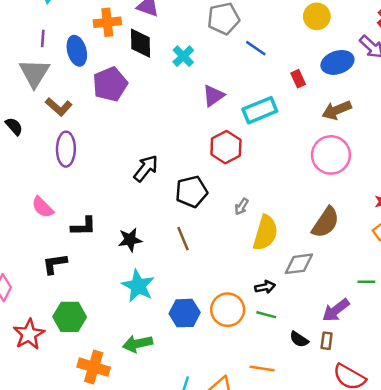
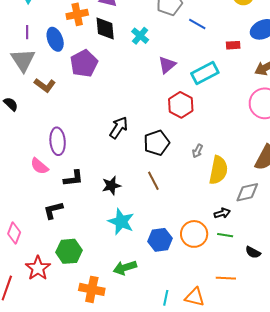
red rectangle: (298, 79) -> (233, 45), turned -64
purple ellipse: (66, 149) -> (58, 141), moved

